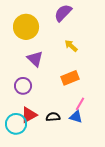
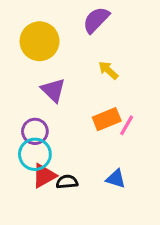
pink line: (80, 104) -> (127, 125), moved
black semicircle: (53, 117) -> (67, 182), moved
cyan circle: (16, 124) -> (35, 154), moved

